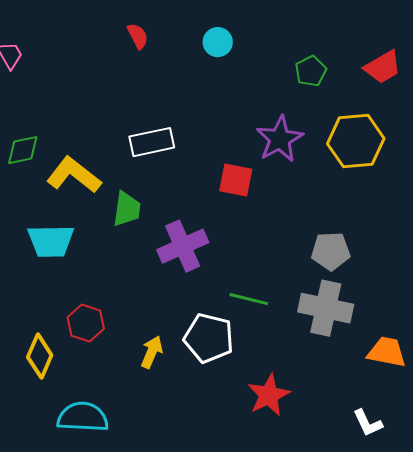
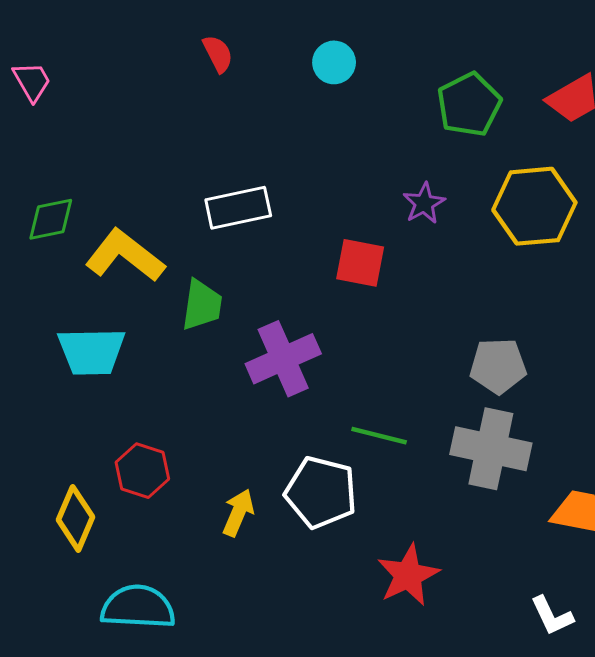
green pentagon: (311, 71) -> (469, 105), size x1.4
purple star: (280, 139) -> (424, 203), size x0.6

